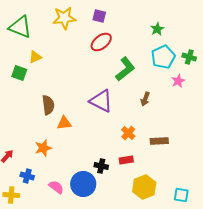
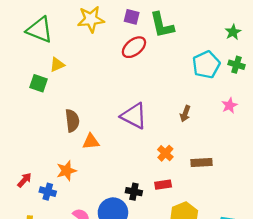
green star: (157, 29) -> (233, 32), moved
green L-shape: (125, 69) -> (162, 25), moved, turned 115
pink star: (178, 81) -> (229, 105), moved
blue cross: (27, 176) -> (48, 192), moved

